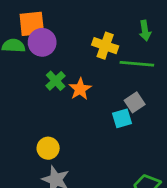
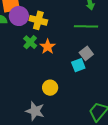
yellow cross: (105, 46) -> (38, 20), moved
yellow circle: (48, 148) -> (50, 88), moved

